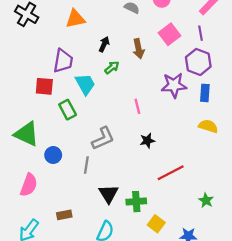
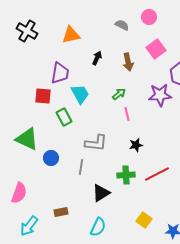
green arrow: (112, 68) -> (119, 94), moved
gray L-shape: (103, 138) -> (96, 143), turned 30
pink semicircle: (29, 185) -> (19, 193), moved
black triangle: (109, 194) -> (101, 193), turned 30
green cross: (136, 202) -> (126, 175), moved

